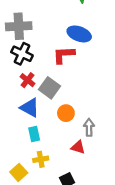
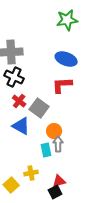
red L-shape: (64, 55) -> (62, 85), moved
gray arrow: (89, 127) -> (58, 144), moved
cyan rectangle: (34, 134) -> (46, 150), moved
red triangle: (78, 147) -> (59, 181), moved, turned -32

